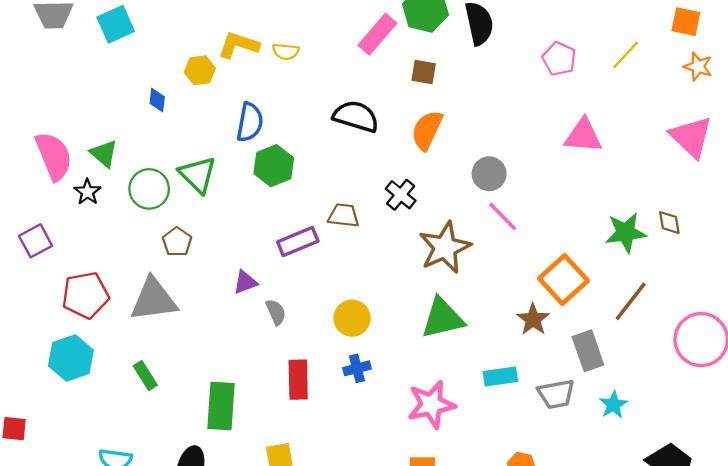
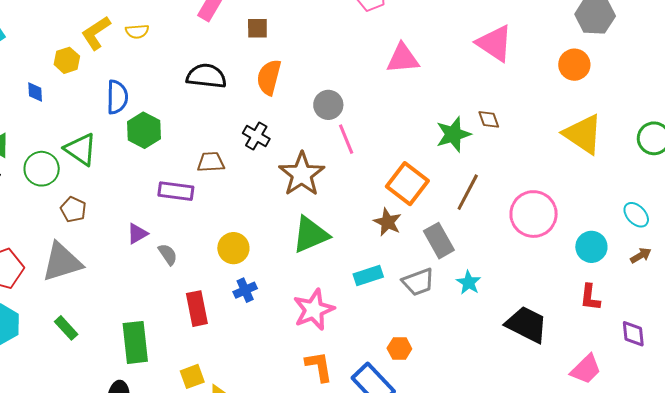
yellow L-shape: (239, 45) -> (96, 33), turned -42
pink line: (503, 216) -> (346, 139), turned 32
purple rectangle: (298, 241) -> (176, 191), turned 40

